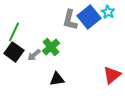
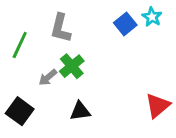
blue square: (89, 17) -> (125, 24), size x0.7
gray L-shape: (70, 20) -> (61, 28), moved
black square: (14, 52) -> (20, 111), moved

